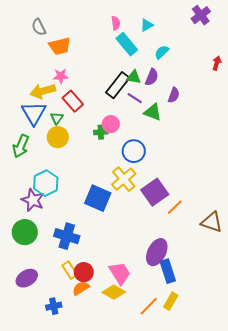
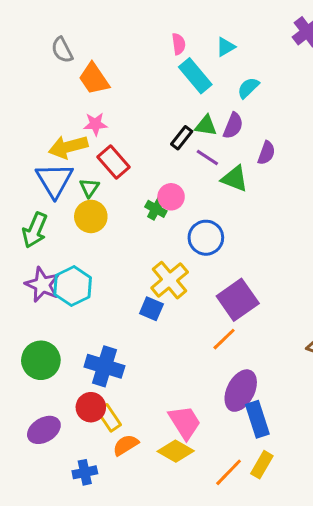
orange trapezoid: (60, 46) -> (94, 79), turned 70
black rectangle: (118, 85) -> (182, 138), size x0.6
green cross: (101, 132) -> (156, 209), turned 32
yellow cross: (124, 179) -> (170, 280), moved
blue square: (98, 198) -> (151, 309), size x0.6
purple star: (33, 200) -> (42, 285), moved
orange line: (175, 207) -> (224, 339), moved
red circle: (84, 272) -> (91, 407), moved

